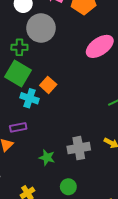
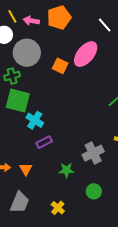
orange square: (48, 85) -> (60, 66), moved
cyan cross: (30, 98) -> (35, 120), turned 30
purple rectangle: (18, 127) -> (44, 142), moved

